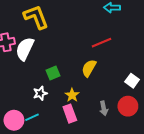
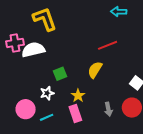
white semicircle: (25, 49) -> (33, 50), turned 50
cyan line: (32, 117) -> (47, 117), moved
pink circle: (14, 120) -> (26, 109), moved

